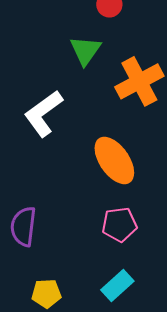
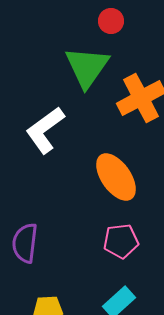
green triangle: (85, 50) -> (87, 67), size x1.4

